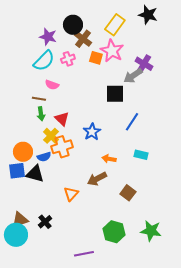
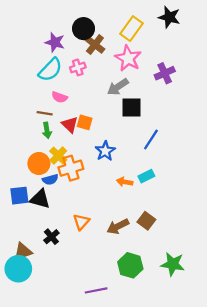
orange square: (96, 58) -> (85, 122), moved
purple cross: (144, 64) -> (165, 73), turned 36
gray arrow: (133, 76) -> (118, 87), moved
red triangle: (62, 119) -> (70, 125), moved
orange circle: (23, 152) -> (39, 164), moved
cyan rectangle: (141, 155) -> (146, 176), moved, turned -40
brown arrow: (97, 179) -> (118, 226), moved
black cross: (45, 222) -> (51, 237), moved

